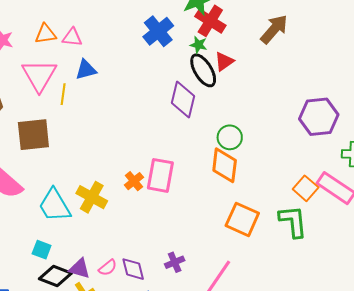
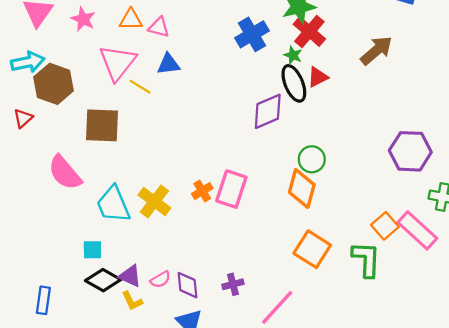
yellow line: (63, 94) -> (140, 87), turned -75
purple diamond: (183, 99) -> (268, 111), turned 45
cyan square: (42, 250) -> (92, 250), turned -30

